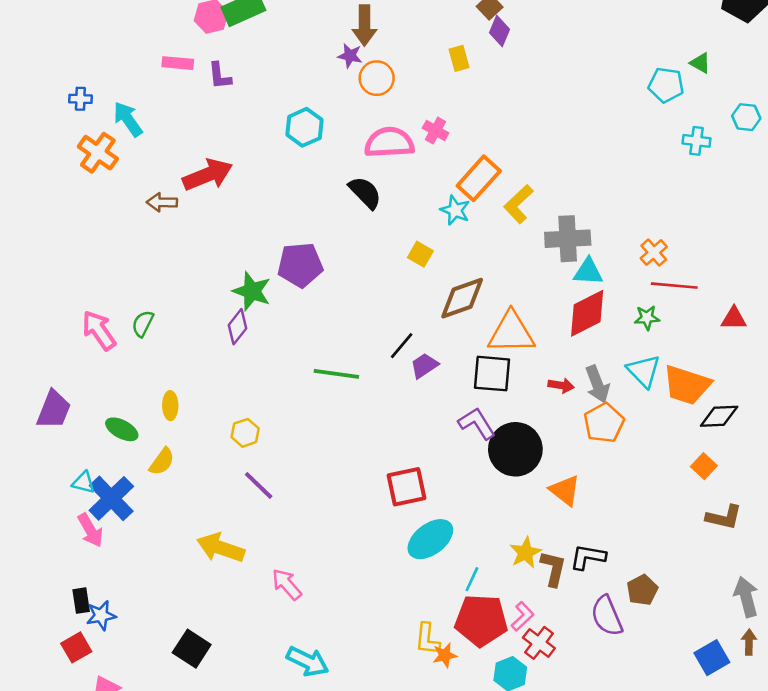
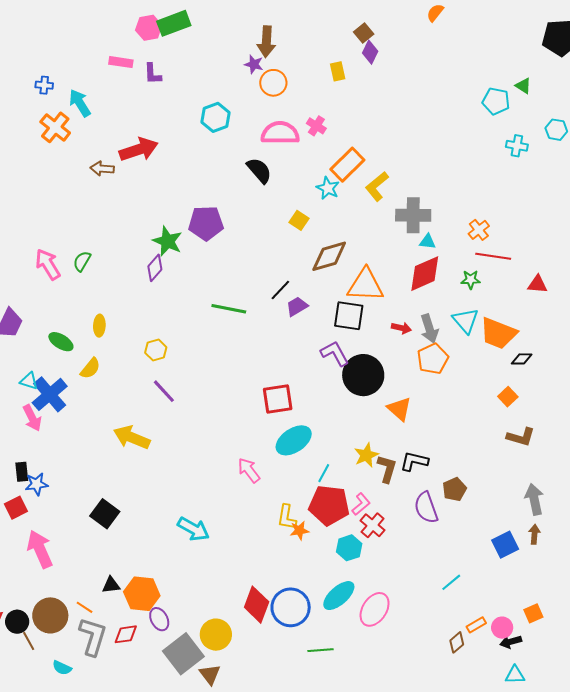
cyan triangle: (588, 272) -> (428, 242), size x0.7
black diamond: (719, 416) -> (522, 359), size x0.7
pink arrow: (287, 584) -> (249, 470), moved

